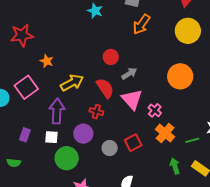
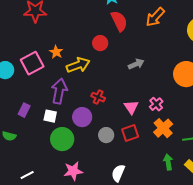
red circle: (111, 57) -> (100, 43), moved
orange star: (47, 61) -> (56, 52), moved
red semicircle: (105, 88) -> (119, 21), moved
pink triangle: (132, 99) -> (131, 107), moved, size x0.7

